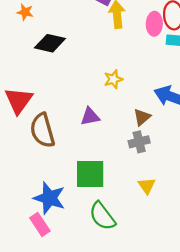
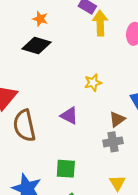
orange star: (25, 12) -> (40, 19), moved
purple triangle: (90, 117) -> (69, 116), turned 36
green square: (90, 174) -> (66, 169), size x0.7

